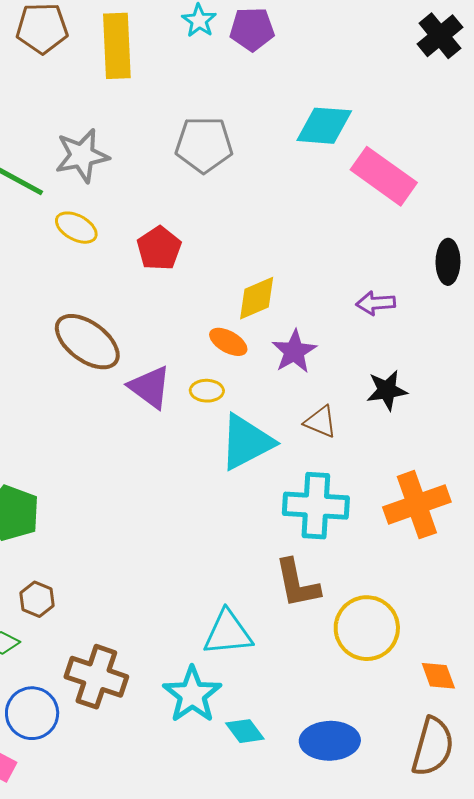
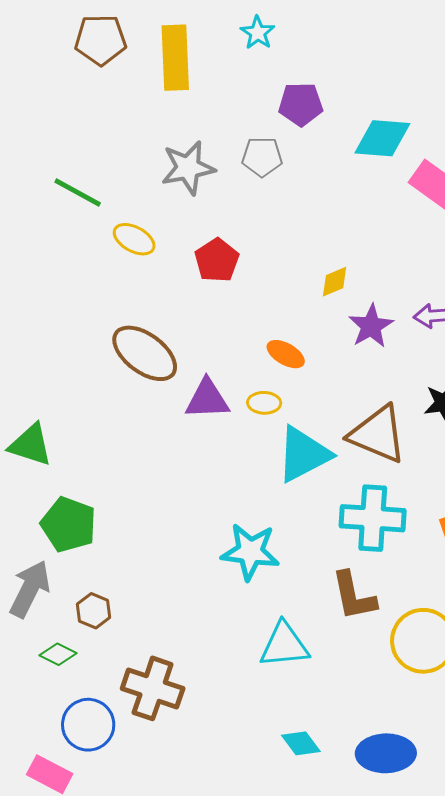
purple pentagon: (252, 29) -> (301, 104), moved
gray pentagon: (204, 145) -> (262, 157), size x0.7
gray star: (82, 156) -> (188, 168), moved
yellow diamond: (257, 298) -> (335, 282), moved, size x0.7
purple star: (294, 351) -> (371, 326), moved
purple triangle: (150, 387) -> (207, 399), turned -39
brown triangle: (321, 422) -> (378, 434), size x1.8
cyan star: (192, 695) -> (250, 552), moved, turned -30

